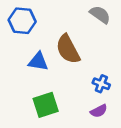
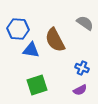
gray semicircle: (100, 15) -> (85, 23), moved
blue hexagon: (22, 21) -> (18, 29), moved

